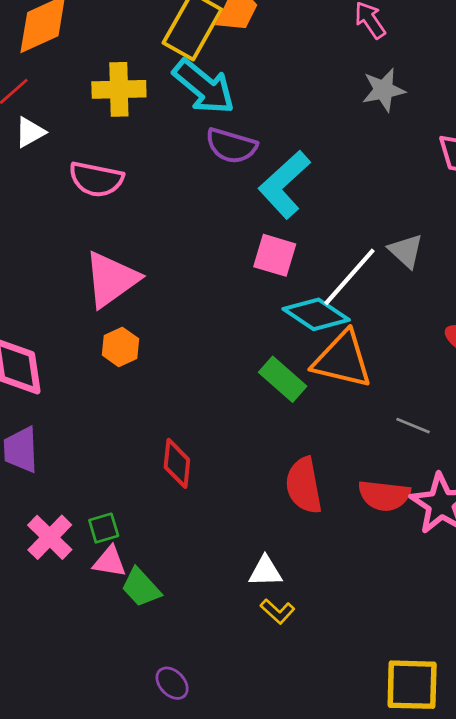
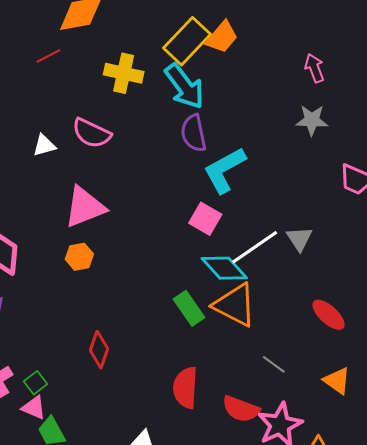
white triangle: (30, 132) -> (44, 145), moved
purple semicircle: (231, 146) -> (194, 133), turned 48
green square: (104, 528) -> (35, 383), turned -35

